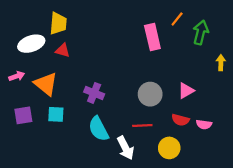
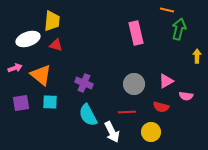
orange line: (177, 19) -> (167, 10), moved, turned 64
pink semicircle: (204, 124) -> (186, 96), moved

